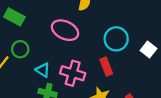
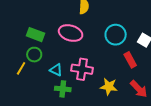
green rectangle: (14, 17) -> (36, 35), moved
red rectangle: (106, 67) -> (130, 60), moved

